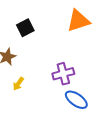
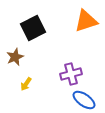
black square: (25, 28) -> (33, 28), size x1.4

